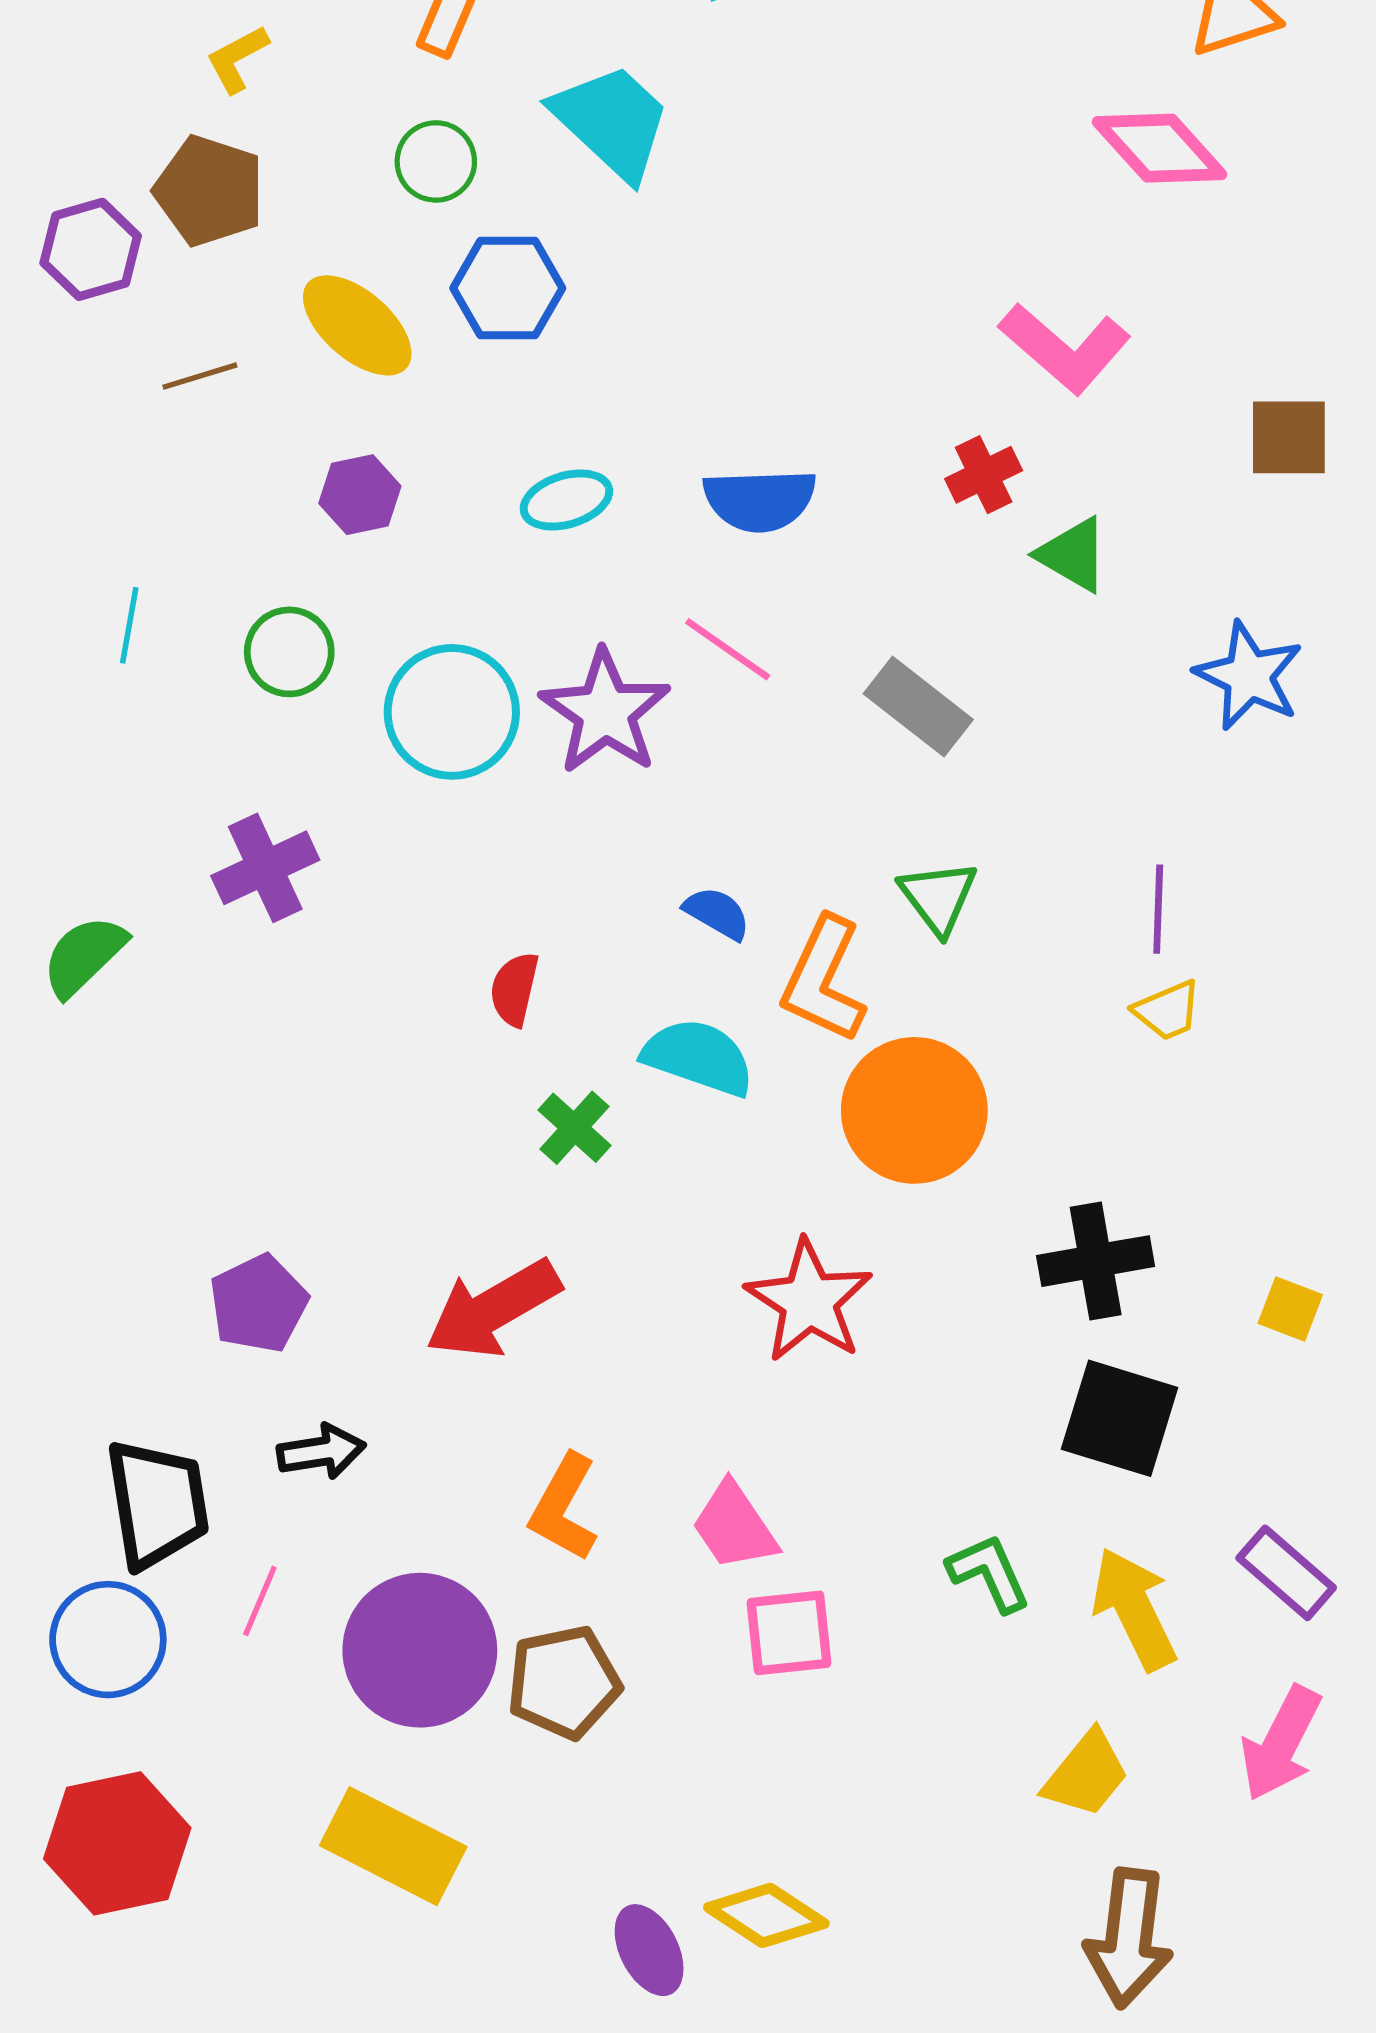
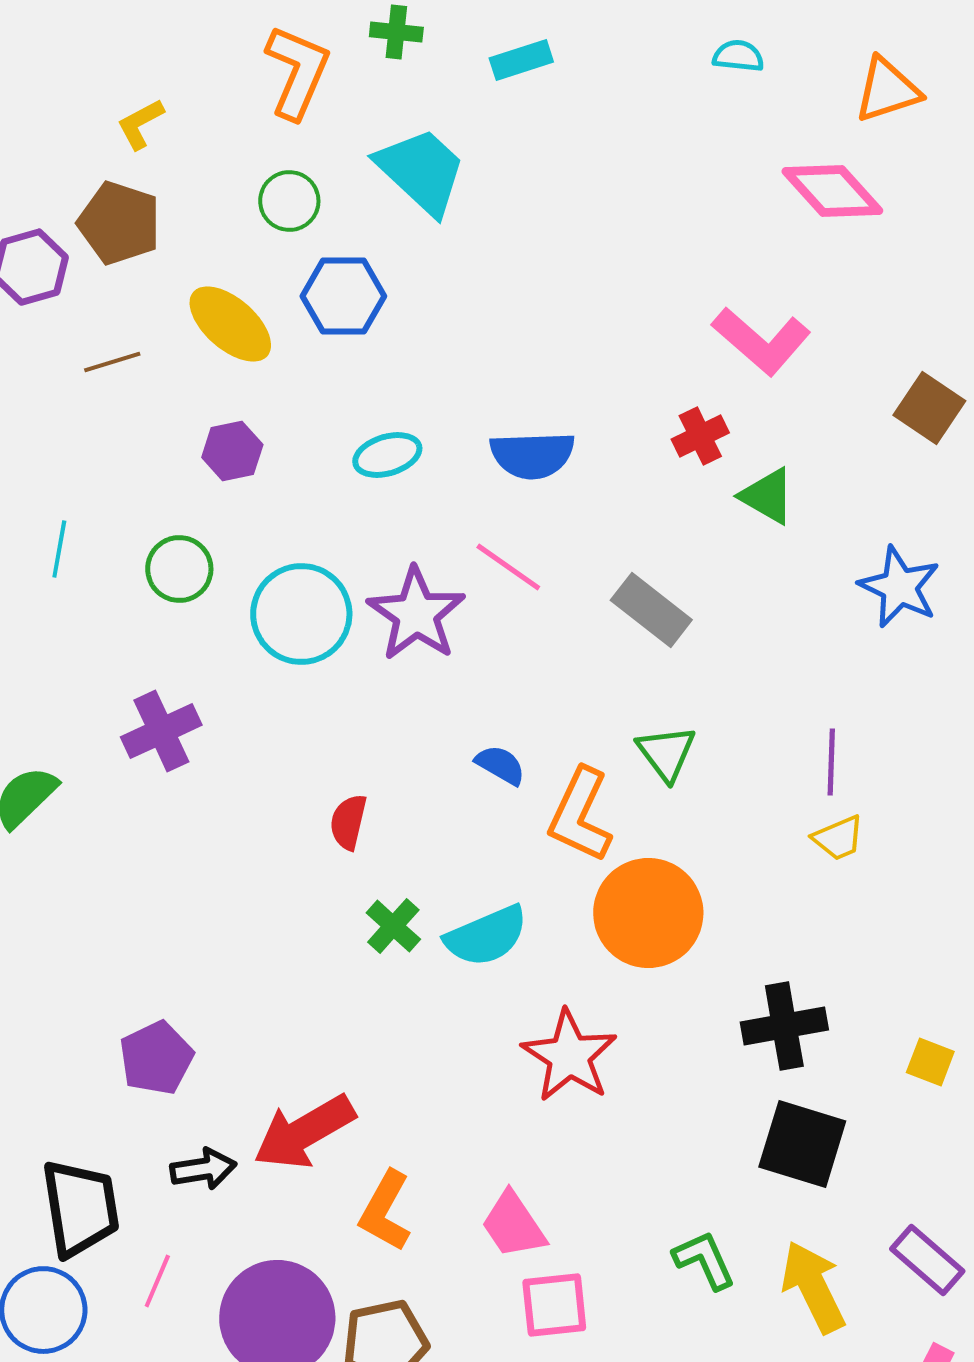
brown square: (1289, 437) -> (929, 408), turned 34
cyan semicircle: (698, 1057) -> (486, 936), moved, turned 138
red arrow: (493, 1309) -> (304, 1132), moved

